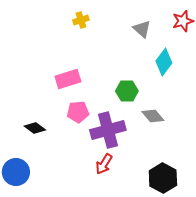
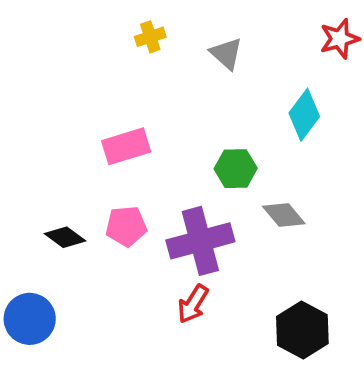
gray triangle: (142, 29) -> (226, 54), moved
pink pentagon: (78, 112) -> (126, 226), moved

